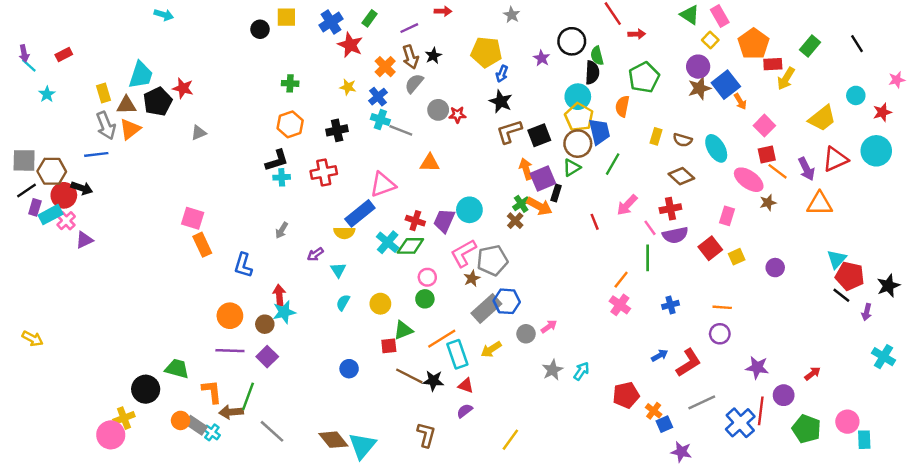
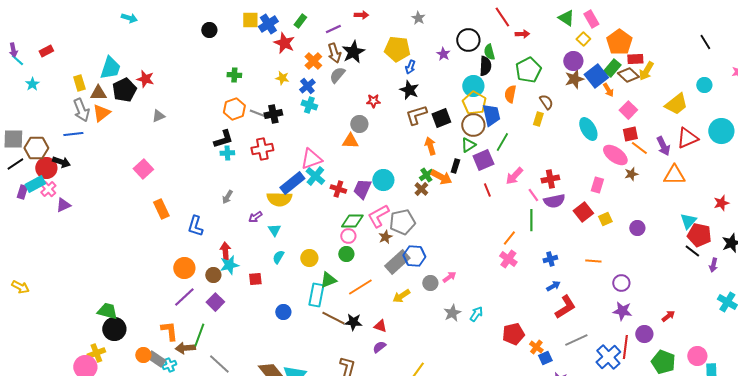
yellow square: (286, 17) -> (250, 20), moved
green rectangle: (810, 46) -> (612, 68), moved
black star: (433, 56) -> (353, 52), size x1.6
gray circle: (438, 110) -> (359, 124), moved
red star: (882, 112) -> (721, 203), moved
gray line: (401, 130) -> (259, 114), moved
brown semicircle: (682, 140) -> (546, 102), moved, turned -140
brown diamond: (681, 176) -> (628, 75), moved
purple square: (543, 178) -> (483, 160), moved
purple rectangle: (35, 207) -> (22, 192), moved
pink square: (193, 218) -> (143, 169), moved, turned 30
yellow semicircle: (344, 233) -> (279, 199), size x1.4
cyan cross: (388, 242) -> (315, 176), moved
green diamond: (410, 246) -> (352, 221), moved
purple circle: (720, 334) -> (621, 283), moved
red square: (389, 346) -> (255, 279), moved
purple line: (230, 351) -> (184, 297), turned -45
cyan rectangle: (457, 354) -> (316, 295), moved, turned 30
blue arrow: (660, 355) -> (553, 286), moved
green trapezoid: (177, 369) -> (107, 311), moved
cyan cross: (212, 432) -> (169, 365), turned 32

